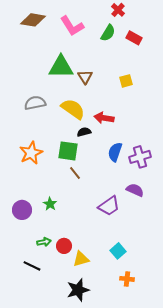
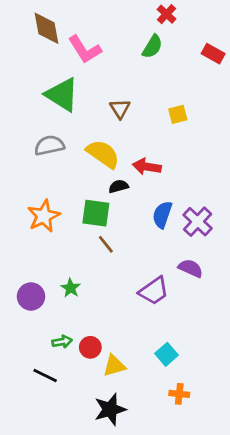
brown diamond: (33, 20) -> (47, 28), turned 70
pink L-shape: (72, 26) -> (85, 49), moved
red rectangle: (134, 38) -> (213, 54), moved
green triangle: (61, 67) -> (62, 95), moved, turned 32
purple cross: (140, 157) -> (198, 222), turned -30

